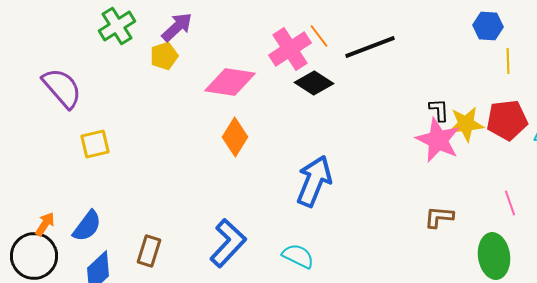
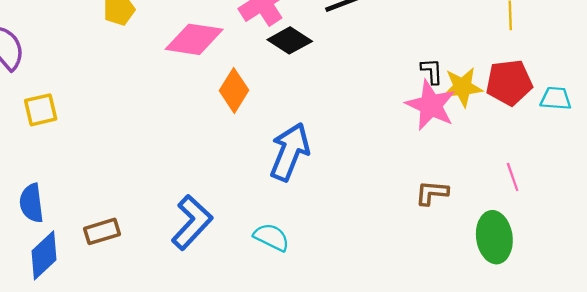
orange diamond: (235, 137) -> (234, 90), moved
blue semicircle: (87, 226) -> (32, 203), turned 136
brown rectangle: (149, 251) -> (102, 231), turned 56

